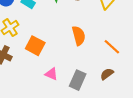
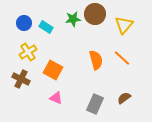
orange line: (112, 47) -> (122, 58), moved
pink triangle: (51, 74) -> (56, 98), moved

